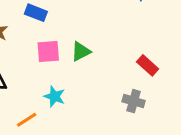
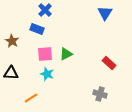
cyan star: (54, 96) -> (47, 74), moved
gray cross: (134, 101) -> (100, 94), moved

